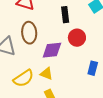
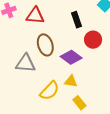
purple diamond: (52, 50) -> (71, 57), turned 55

